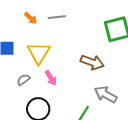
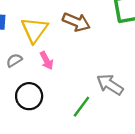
brown arrow: (92, 62) -> (76, 22), moved

